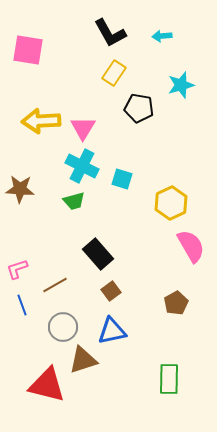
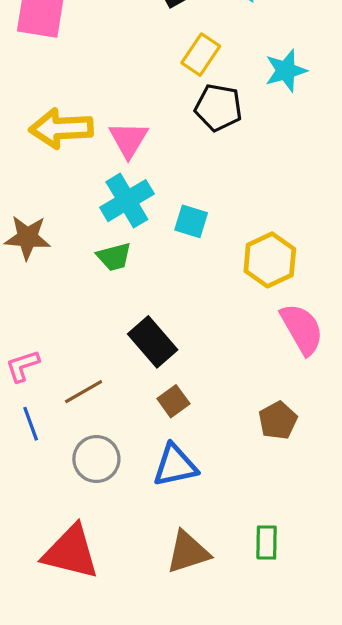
yellow rectangle: (114, 73) -> (201, 55), moved
cyan cross: (82, 166) -> (127, 201), turned 32
brown triangle: (83, 360) -> (188, 552), moved
green rectangle: (169, 379) -> (267, 542), size x0.7

